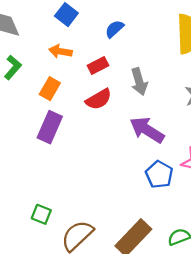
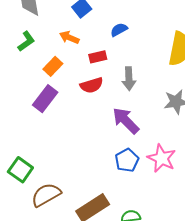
green square: (41, 214) -> (20, 170), size x1.4

